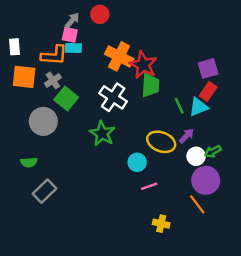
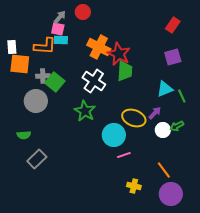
white rectangle: (14, 47) -> (12, 47), moved
gray cross: (53, 80) -> (43, 76), moved, turned 32
red rectangle: (208, 91) -> (173, 25), moved
green line: (179, 106) -> (182, 96), moved
cyan circle: (137, 162) -> (114, 135), size x1.5
purple circle: (206, 180) -> (171, 194), moved

